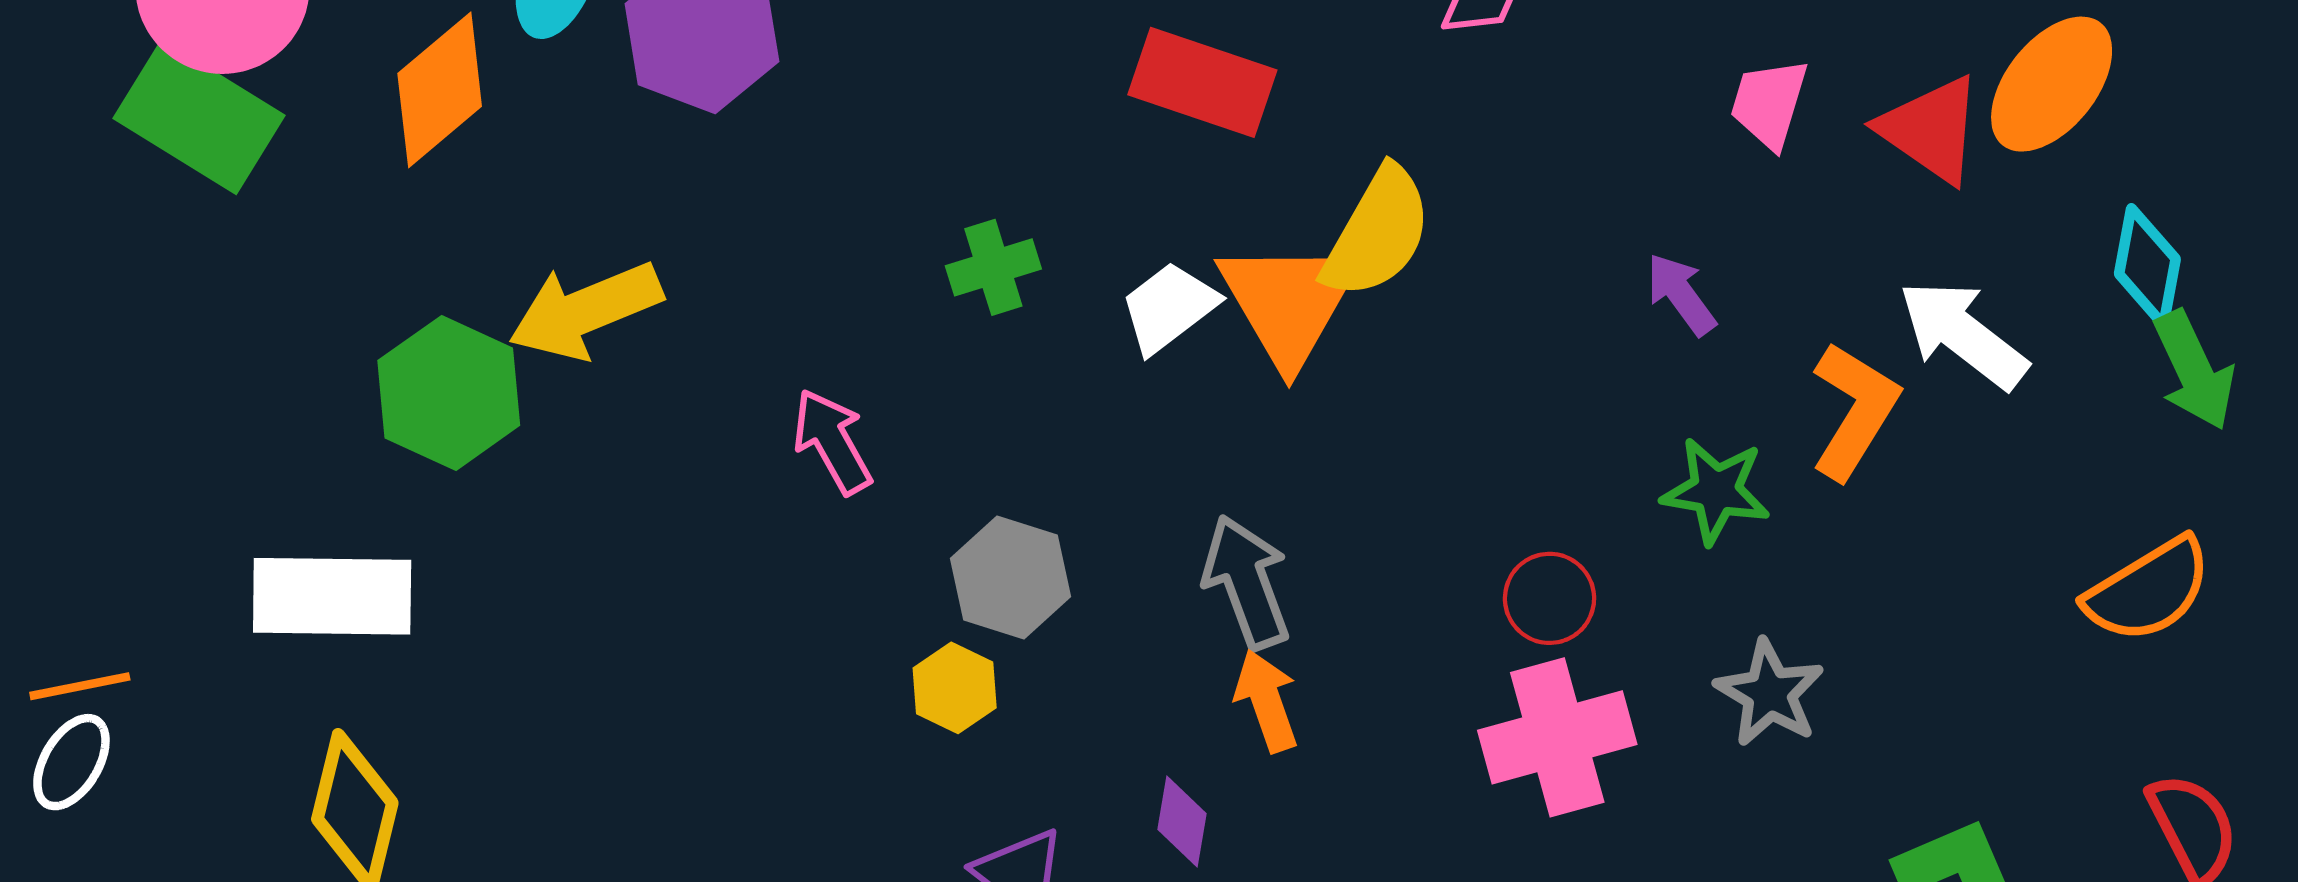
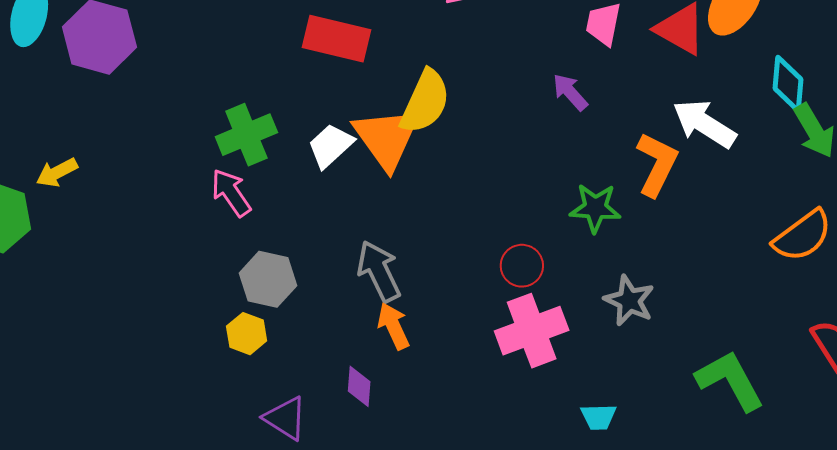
green cross: (993, 267) -> (246, 135), size x1.4
purple arrow: (1681, 294) -> (570, 92), moved
yellow arrow: (585, 310) -> (57, 173), size x0.6
pink arrow: (832, 441) -> (231, 193), moved

